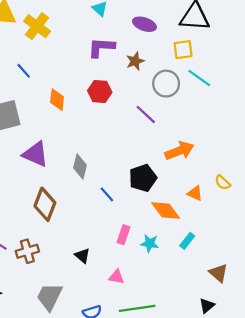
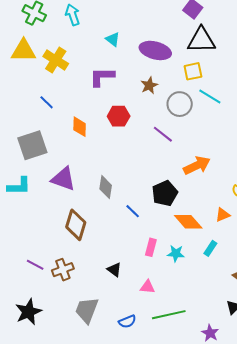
purple ellipse: (144, 24) -> (155, 50), size x1.4
purple L-shape: (101, 47) -> (102, 77), moved
orange triangle: (195, 193) -> (223, 215), moved, turned -42

